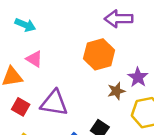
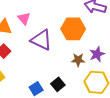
purple triangle: (54, 103) -> (41, 40), moved

